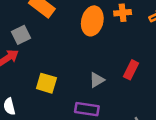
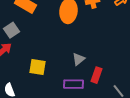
red rectangle: (131, 70) -> (96, 75), moved

